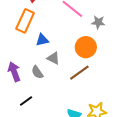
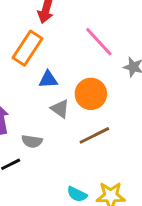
orange circle: (86, 47) -> (91, 94), moved
gray semicircle: (37, 72) -> (32, 141), moved, turned -56

